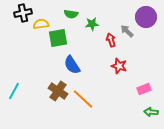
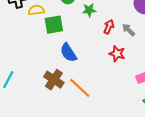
gray arrow: (127, 31) -> (129, 30), moved
red arrow: (111, 40) -> (109, 27), turned 40

